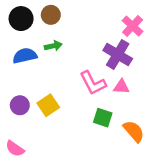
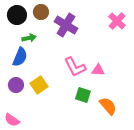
pink cross: (133, 26) -> (117, 21), moved
green arrow: (53, 46) -> (29, 38), moved
purple cross: (118, 54) -> (66, 25), moved
blue semicircle: (25, 56) -> (20, 57), moved, turned 126

